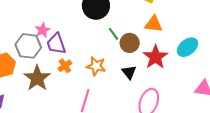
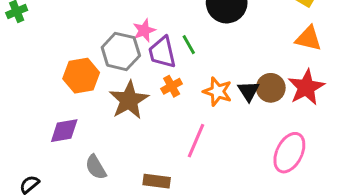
green line: (113, 34) -> (189, 45), moved
brown circle: (130, 43) -> (271, 88), moved
black triangle: (129, 72) -> (249, 91), moved

